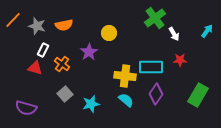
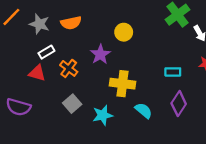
white rectangle: (43, 50) -> (46, 52), turned 32
cyan rectangle: (151, 67) -> (173, 72), size x0.6
yellow cross: (125, 76) -> (123, 84), moved
purple semicircle: (26, 108) -> (18, 107), moved

